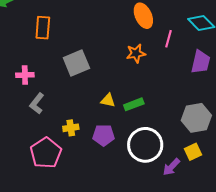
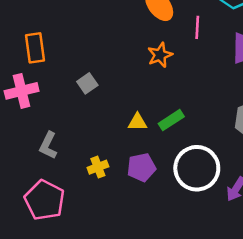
gray square: (76, 63) -> (87, 83), size x0.6
pink cross: (25, 75) -> (22, 91), moved, size x1.4
pink pentagon: (46, 153) -> (45, 200), moved

